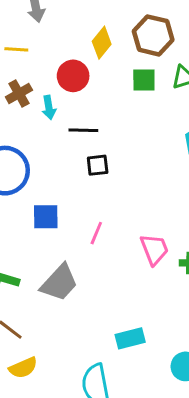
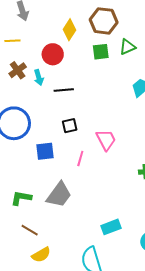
black square: (98, 165) -> (70, 126), moved
pink trapezoid: (154, 249) -> (106, 140), moved

